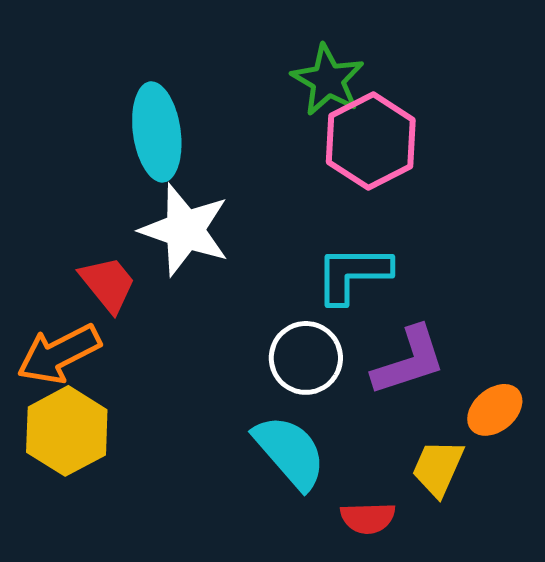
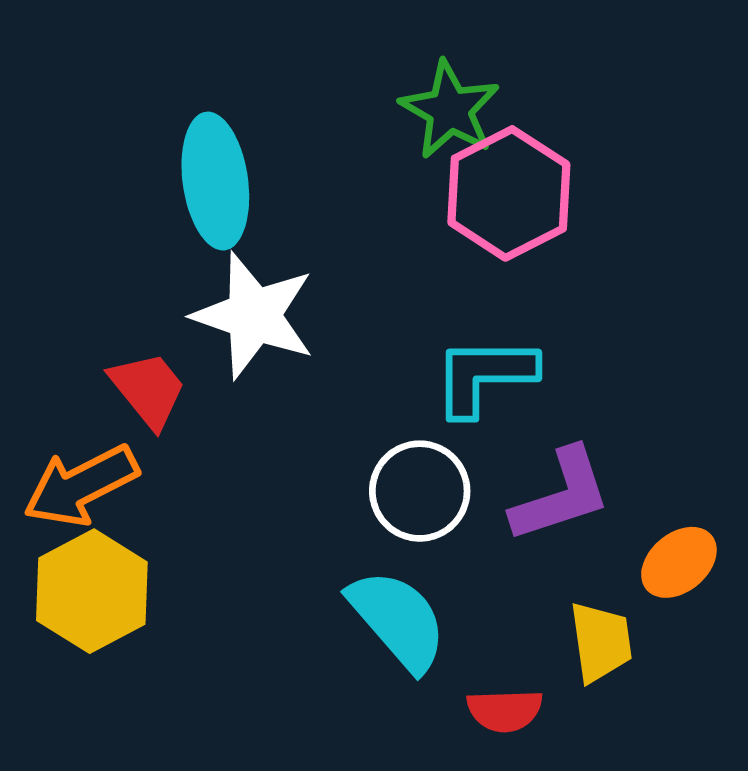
yellow trapezoid: (438, 468) -> (601, 642), turned 148

